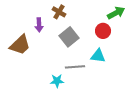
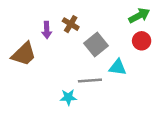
brown cross: (59, 12) -> (71, 24), moved
red circle: (103, 31) -> (142, 41), moved
gray square: (69, 37) -> (96, 44), moved

